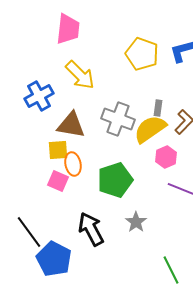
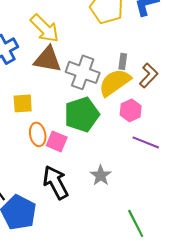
brown triangle: (71, 125) -> (48, 59), moved
orange ellipse: (73, 164) -> (38, 134), moved
green pentagon: (115, 180) -> (82, 114), moved
pink square: (58, 181) -> (57, 141), moved

